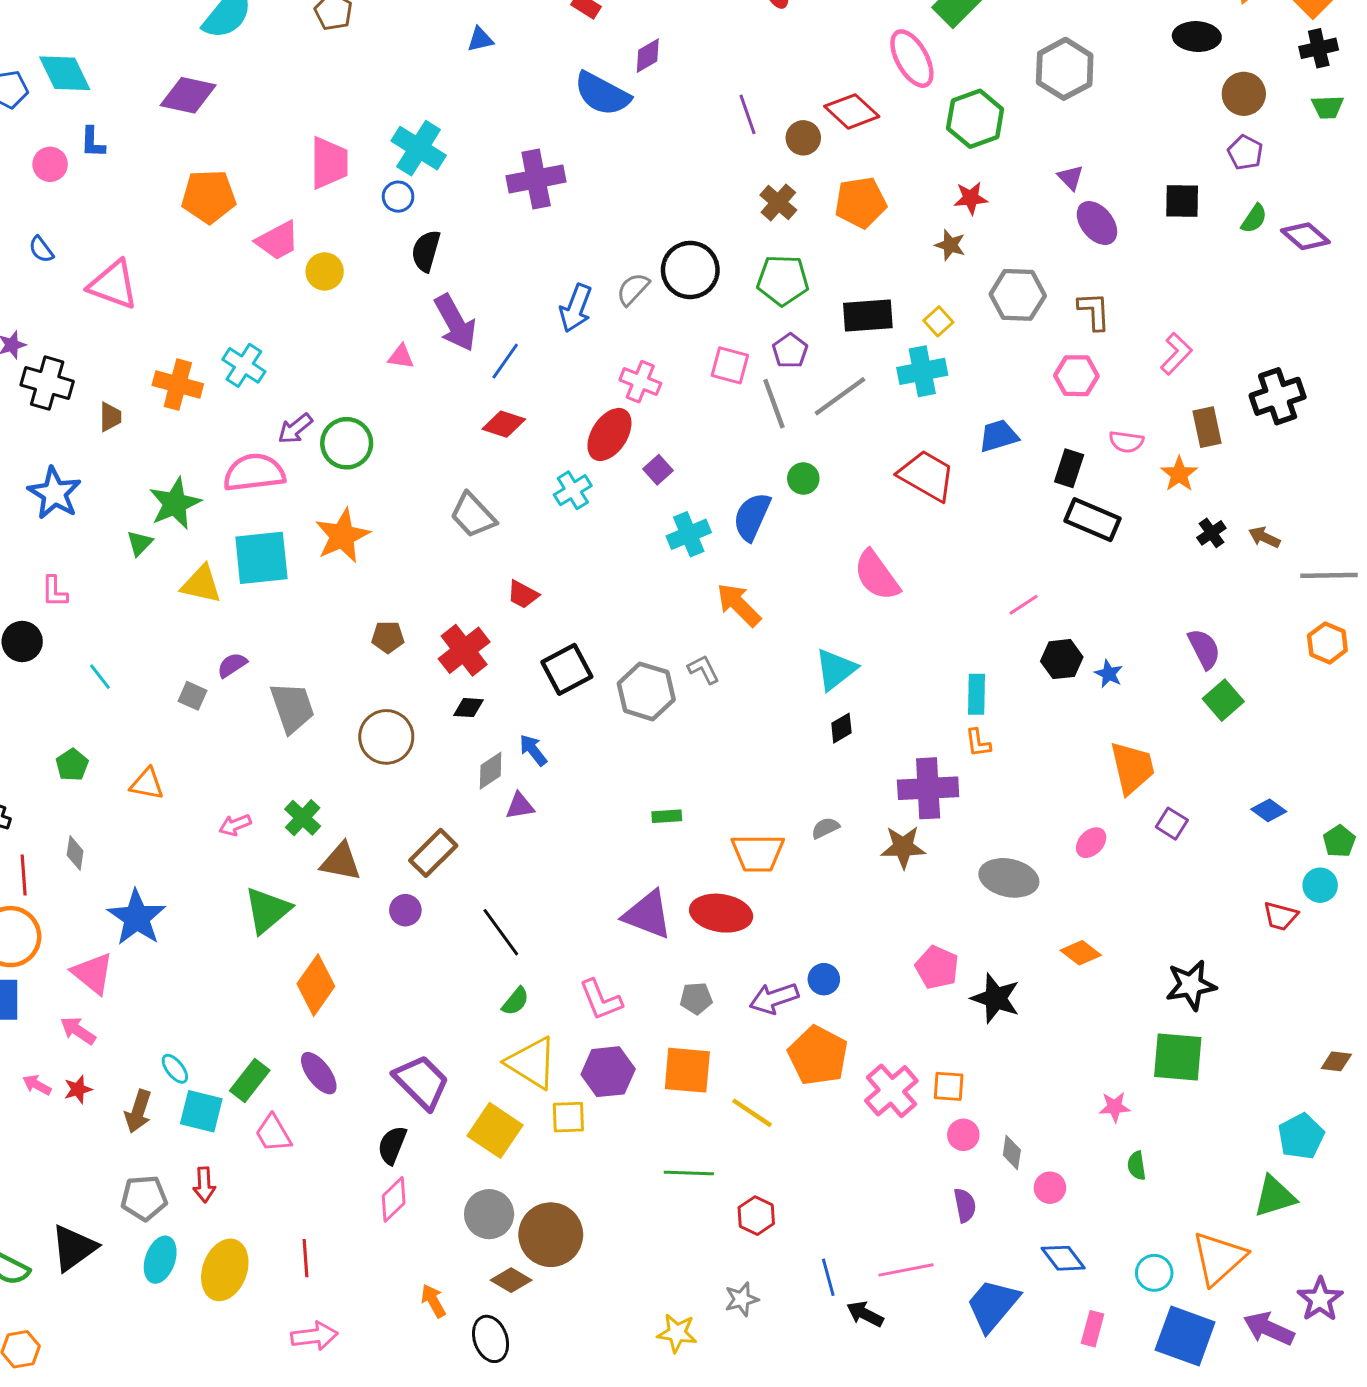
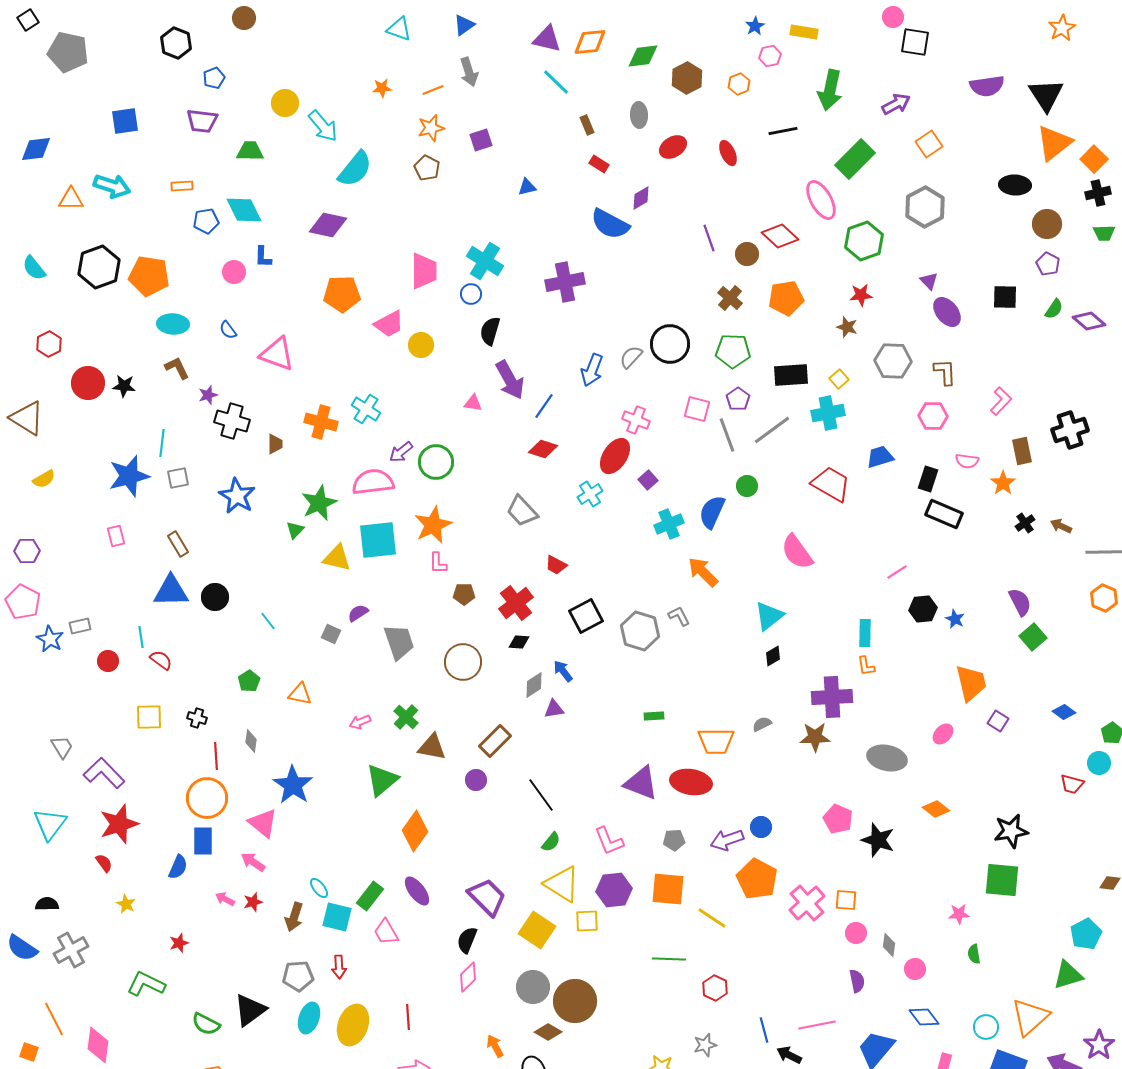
pink L-shape: (54, 592) -> (438, 563), moved

